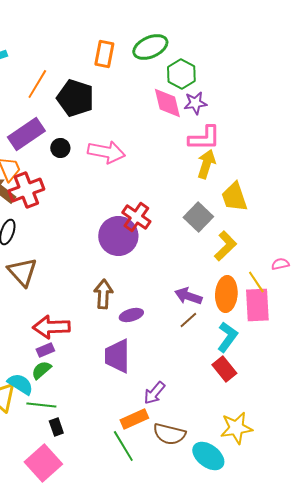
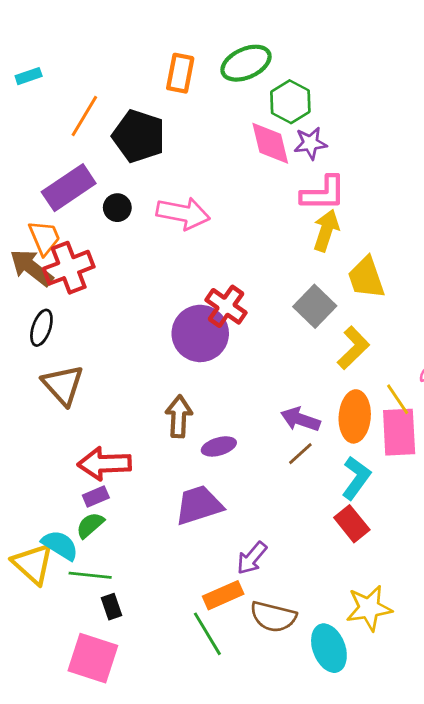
purple trapezoid: (117, 356) -> (199, 505), turned 72
cyan ellipse: (208, 456) -> (329, 648), turned 32
pink square: (43, 463) -> (93, 658), turned -30

